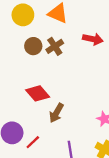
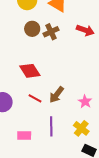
brown arrow: (56, 113) -> (57, 95), moved
red line: (33, 142) -> (35, 98), moved, turned 64

